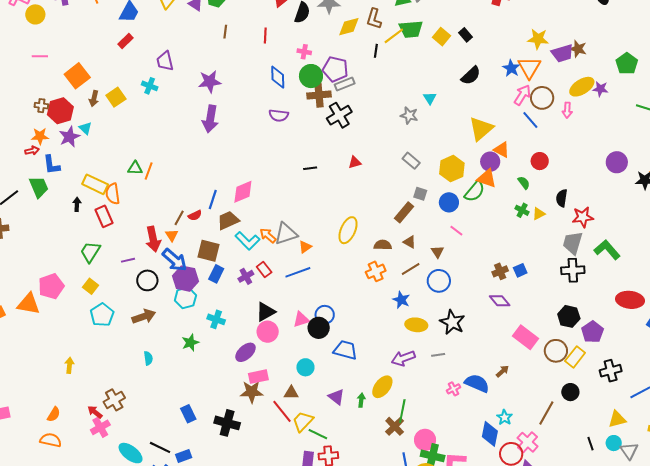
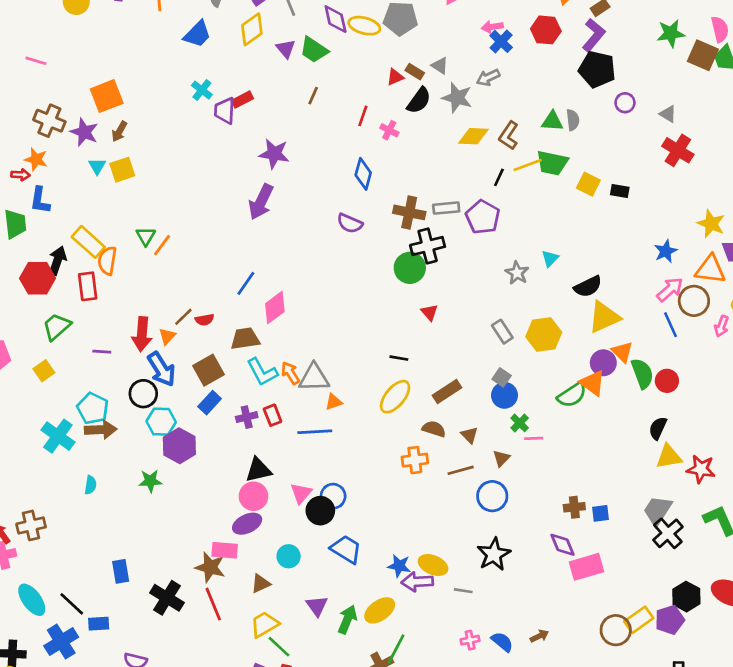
black rectangle: (466, 35) -> (620, 191), turned -56
yellow square: (442, 37) -> (588, 184), turned -30
red rectangle: (125, 41) -> (242, 100), moved
pink cross: (304, 52) -> (389, 130), moved
pink line: (40, 56) -> (36, 61), moved
orange triangle: (529, 68) -> (710, 269), moved, turned 50
purple pentagon: (335, 69) -> (483, 217), moved
green circle: (311, 76) -> (410, 268), moved
black semicircle: (471, 76) -> (588, 287), moved
cyan cross: (150, 86) -> (202, 90), moved
yellow square: (116, 97) -> (122, 170), moved
brown cross: (41, 106) -> (49, 121), size x1.6
red hexagon: (60, 111) -> (38, 278), moved
purple star: (69, 137) -> (84, 132), moved, turned 30
red triangle: (355, 162) -> (429, 312), turned 48
green triangle: (135, 168) -> (146, 236), turned 42
black line: (310, 168) -> (399, 358), moved
yellow hexagon: (452, 169) -> (544, 335), moved
green semicircle: (524, 183) -> (642, 373), moved, size x1.6
pink diamond: (243, 192) -> (275, 308), turned -30
black semicircle: (562, 198) -> (658, 428), moved
blue line: (213, 200) -> (246, 283), moved
blue circle: (449, 202) -> (505, 395), moved
black arrow: (77, 204) -> (57, 261), size x1.5
green cross: (522, 210) -> (520, 423), moved
brown rectangle: (404, 212) -> (447, 392), moved
yellow triangle: (539, 214) -> (669, 457), moved, size x1.5
pink line: (456, 231) -> (534, 438), turned -56
gray trapezoid: (573, 243) -> (658, 510), moved
brown square: (209, 251) -> (209, 370), turned 30
black cross: (573, 270) -> (668, 533), turned 35
purple hexagon: (186, 279) -> (179, 446), moved
black circle: (147, 280) -> (143, 394), moved
blue star: (401, 300) -> (399, 566), moved, turned -30
cyan pentagon: (102, 315) -> (93, 408), moved, turned -30
black hexagon: (569, 316) -> (686, 597), moved
cyan cross: (216, 319) -> (58, 436), moved, size x1.4
pink triangle: (301, 319) -> (301, 493), turned -48
yellow ellipse: (416, 325) -> (433, 565), moved
pink rectangle: (525, 337) -> (586, 567), moved, turned -70
purple ellipse: (245, 352) -> (247, 524), moved
yellow rectangle: (575, 357) -> (639, 620), moved
blue semicircle: (477, 383) -> (502, 642), size x0.7
brown triangle: (291, 393) -> (261, 583), turned -42
green arrow: (361, 400) -> (347, 620), size x1.5
red line: (282, 411) -> (213, 604), moved

